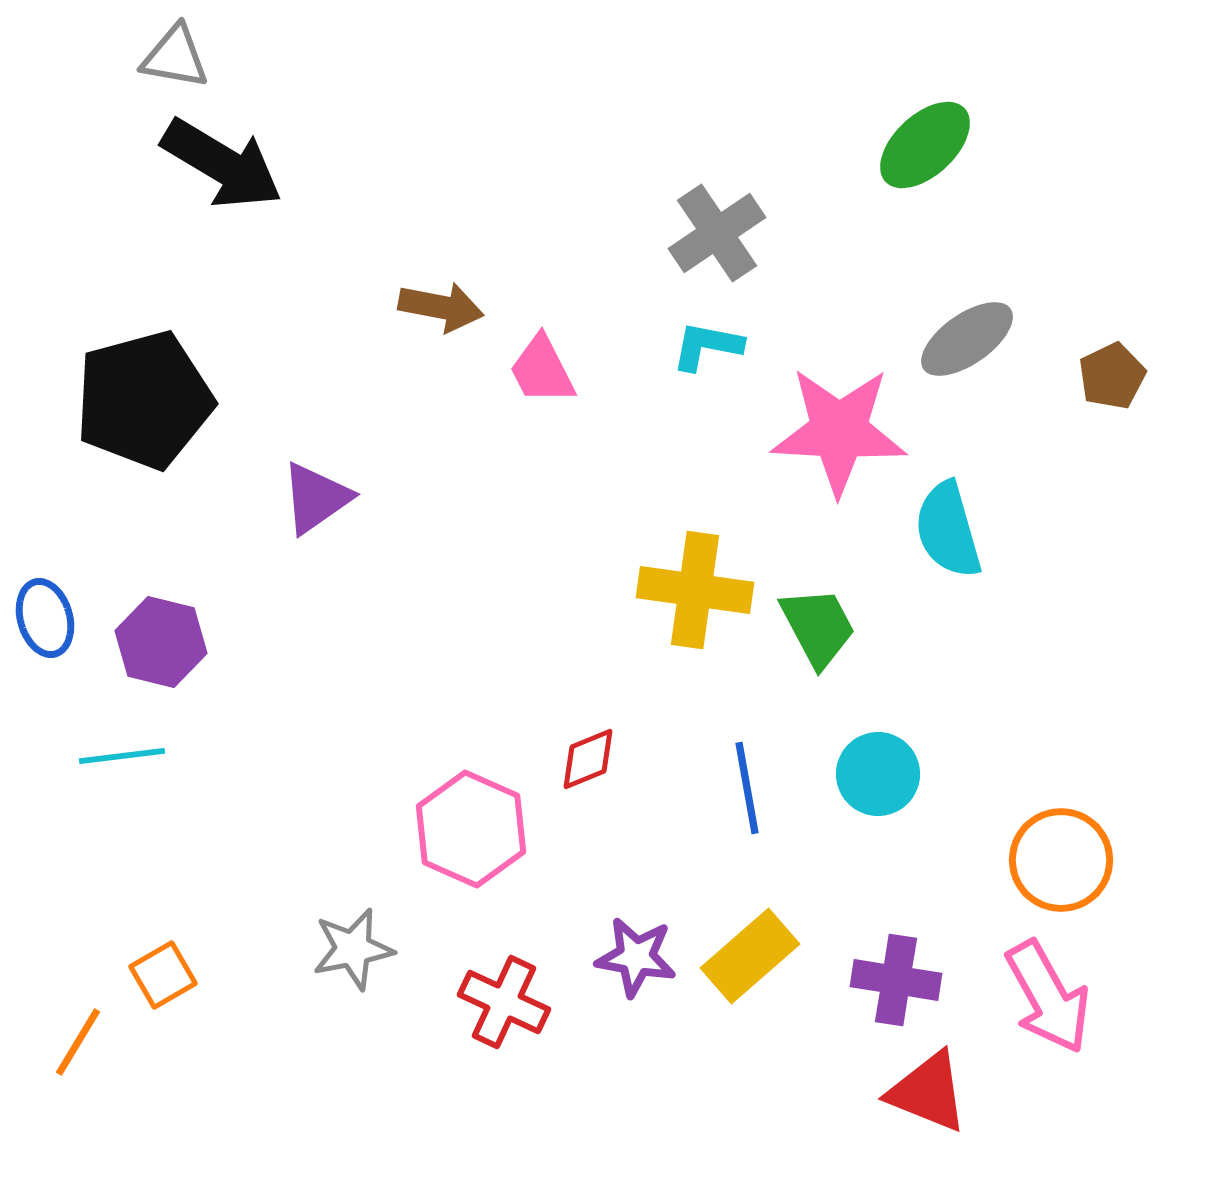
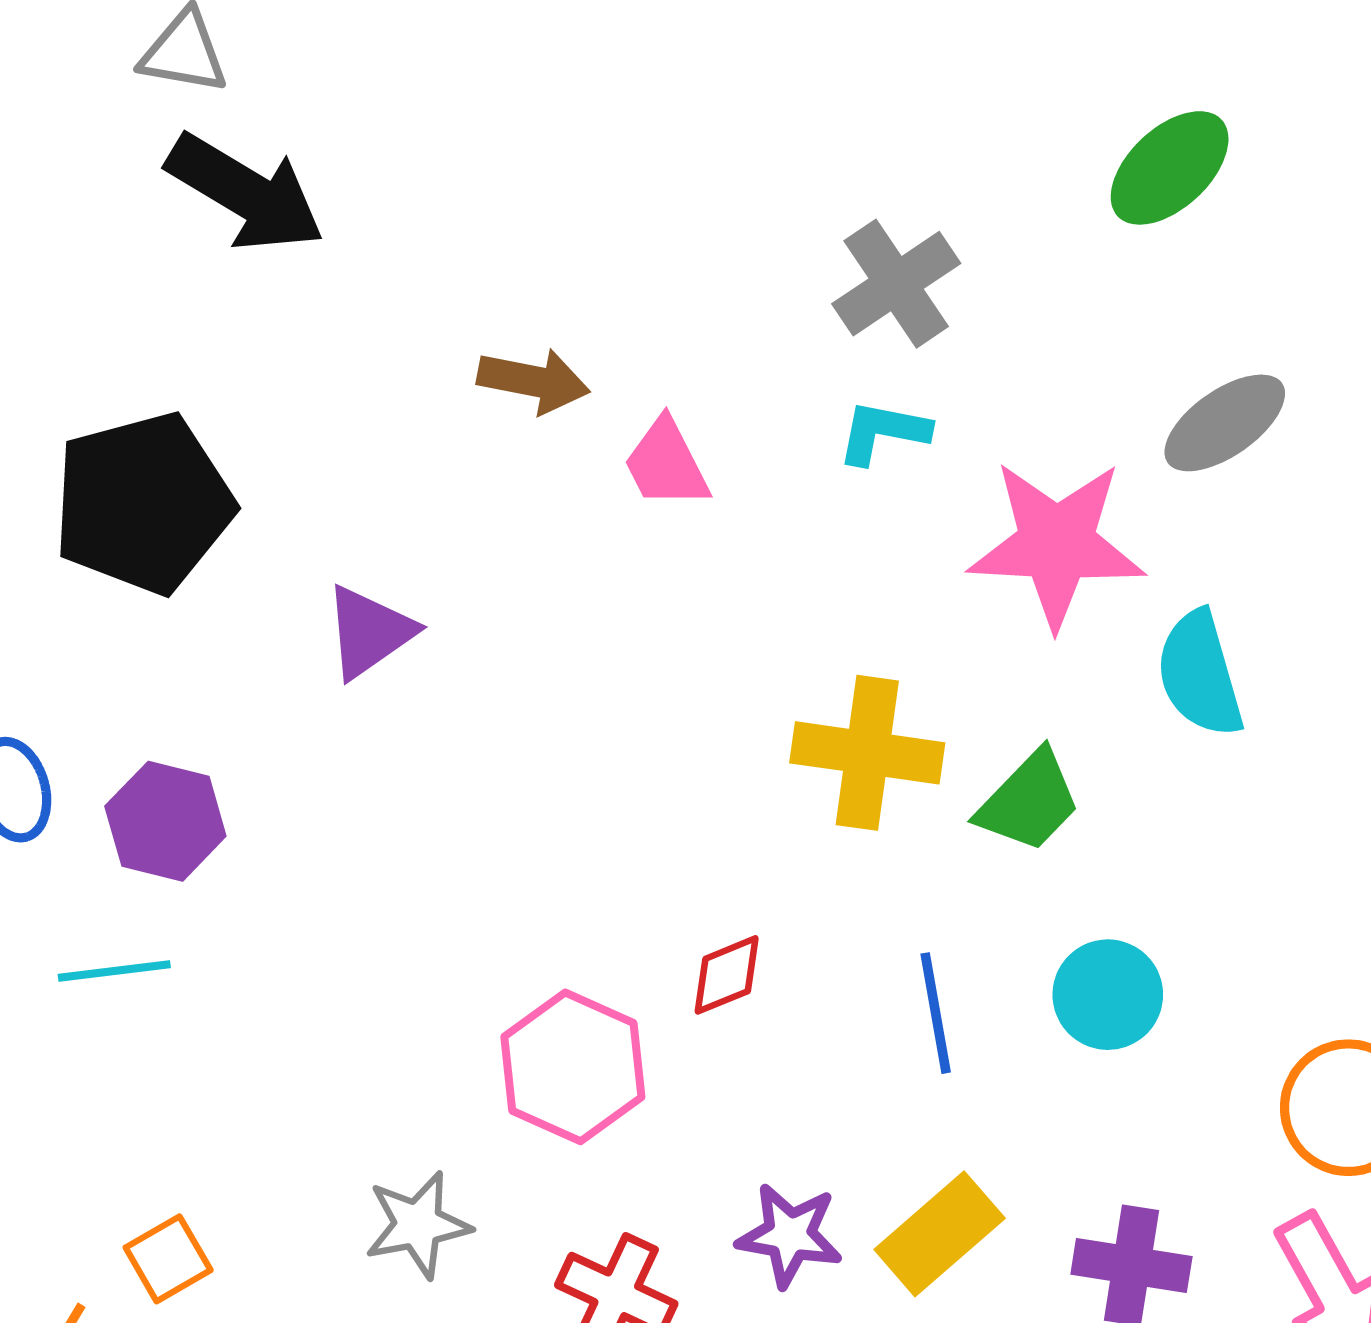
green trapezoid: (818, 627) -> (1029, 801), turned 72

